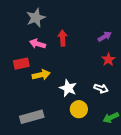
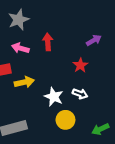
red star: (108, 60) -> (80, 65), moved
white arrow: (101, 88) -> (80, 94), moved

